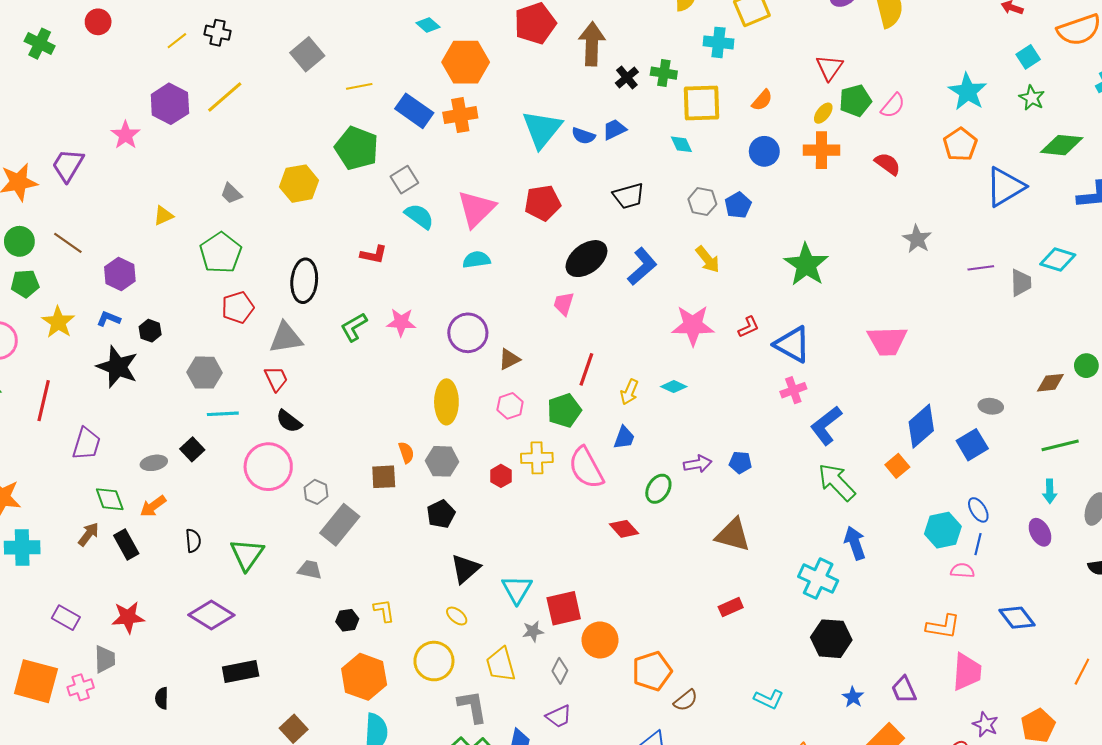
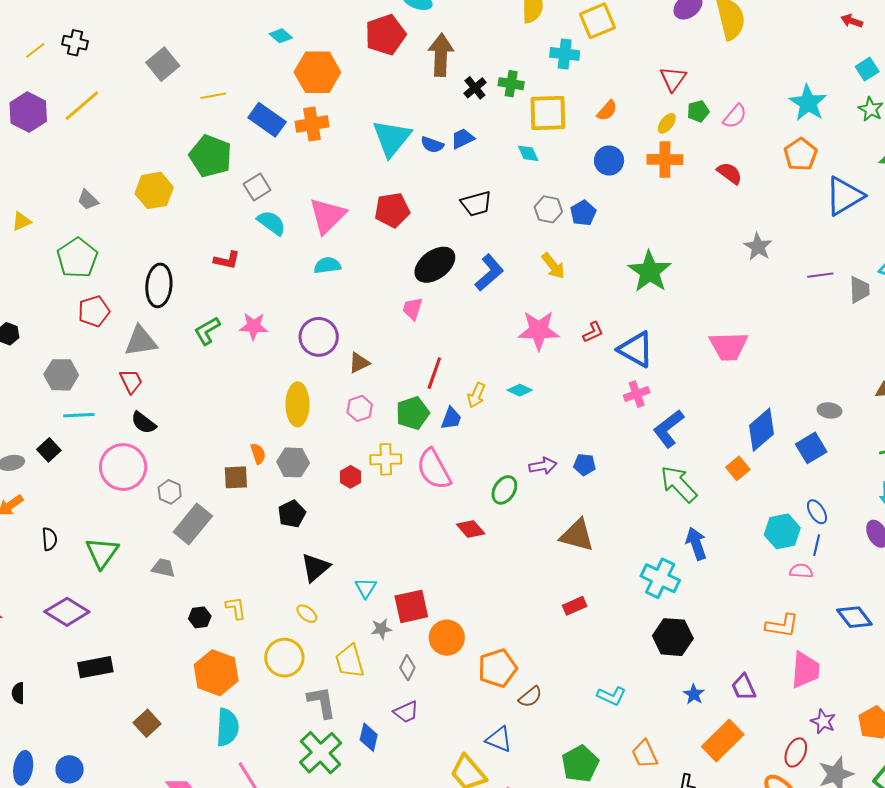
green pentagon: (855, 101) -> (698, 111), size x0.7
blue trapezoid: (624, 438) -> (451, 418), moved
cyan triangle: (517, 589) -> (366, 588), size x0.7

